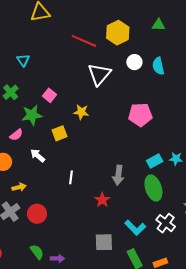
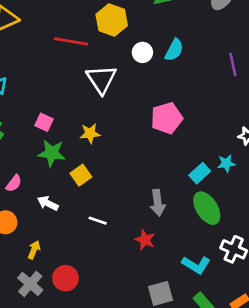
cyan semicircle: (158, 66) -> (174, 50), turned -126
green star: (32, 115) -> (52, 153), moved, turned 30
yellow square: (59, 133) -> (81, 175), moved
white line: (71, 177) -> (98, 221), turned -64
yellow arrow: (19, 187) -> (34, 250), turned -40

